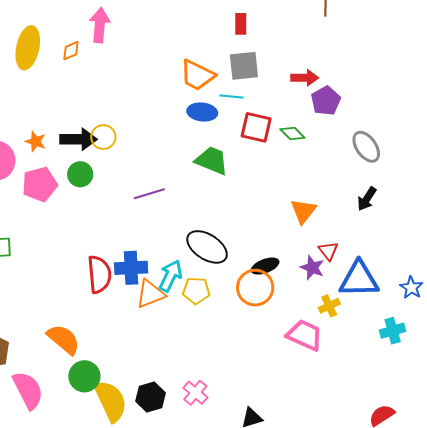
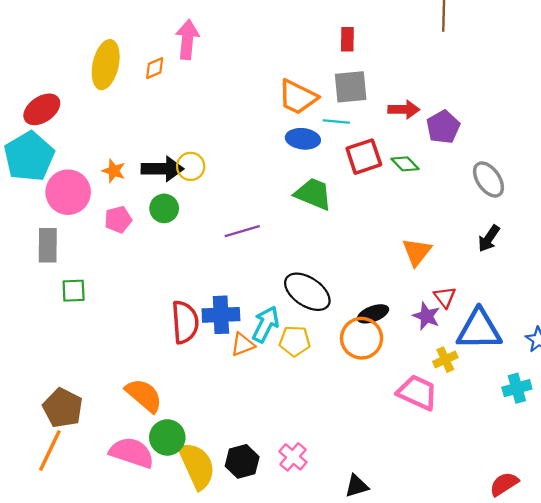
red arrow: (305, 78) -> (404, 109), moved
red square: (256, 127) -> (364, 157), turned -32
pink pentagon: (40, 184) -> (118, 219), size x0.7
orange triangle: (150, 294) -> (243, 345), size x0.7
pink semicircle: (28, 390) -> (132, 453), moved, turned -45

